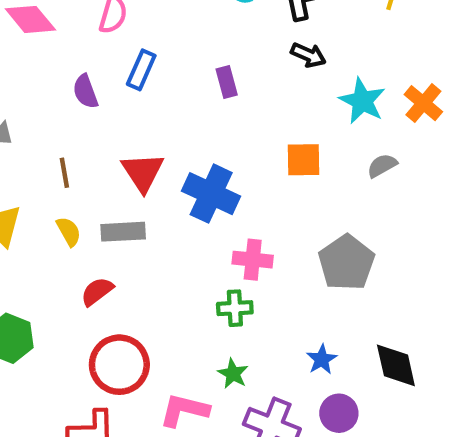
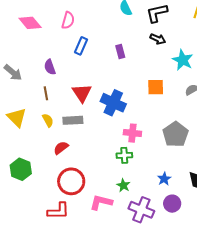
purple semicircle: (85, 91) -> (50, 67), moved

